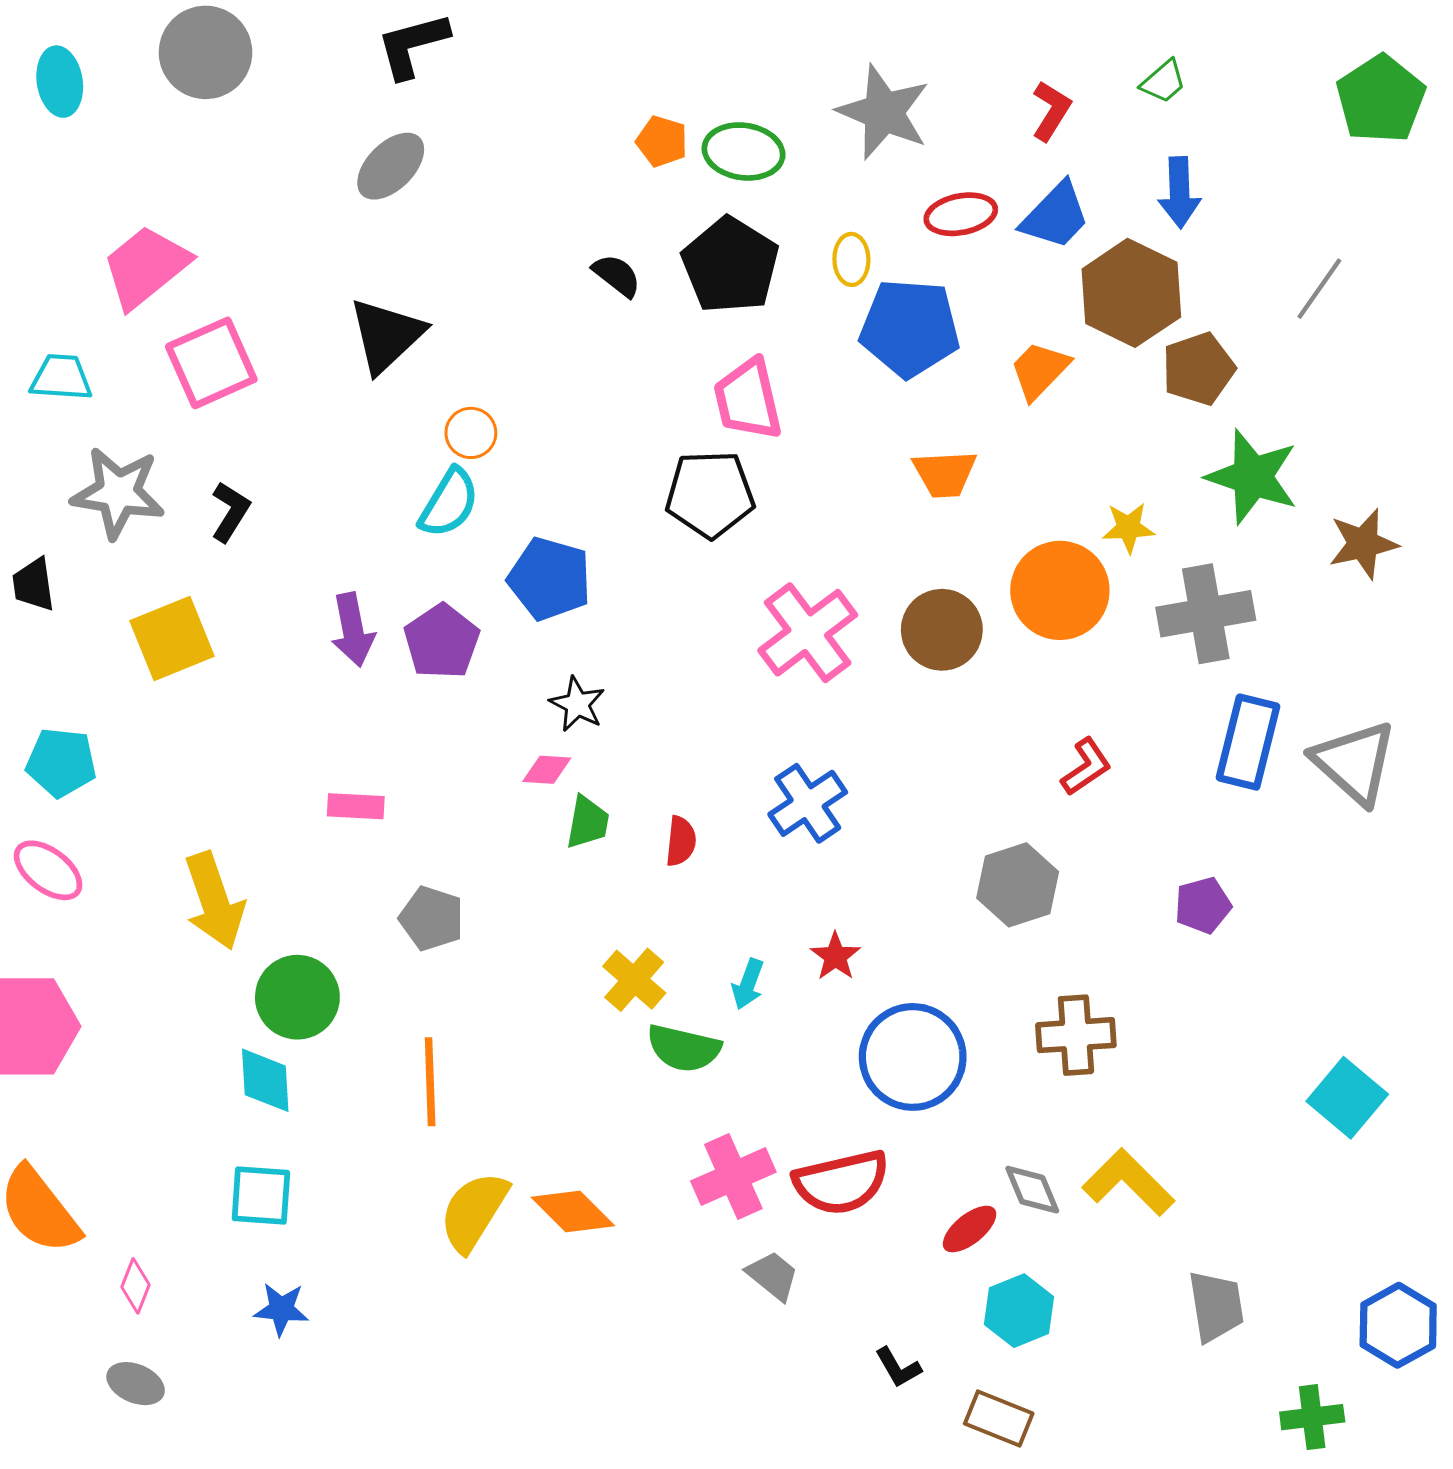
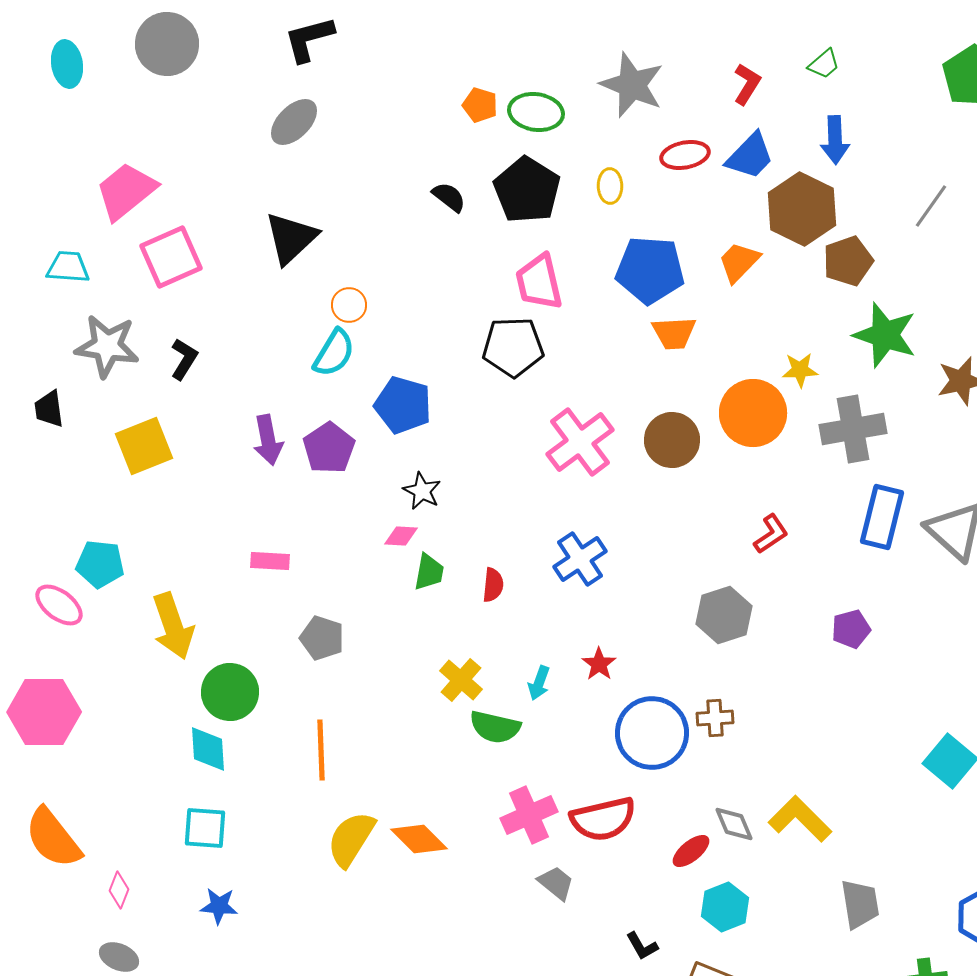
blue pentagon: (910, 328) -> (650, 270), moved
cyan pentagon: (61, 762) -> (100, 564), moved
brown cross: (1076, 1035) -> (715, 718), moved, size x0.7

